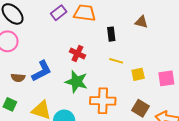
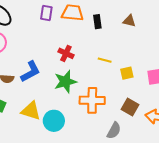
purple rectangle: (59, 13) -> (46, 13), turned -42
black rectangle: (111, 34) -> (97, 22), moved
green star: (76, 82) -> (65, 82), turned -30

